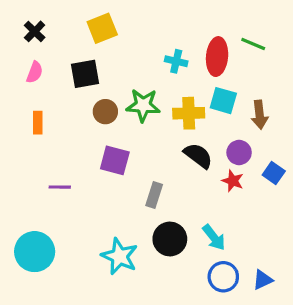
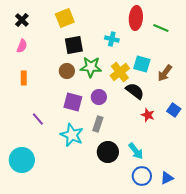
red ellipse: (217, 57) -> (136, 18), moved
black square: (85, 74) -> (74, 45), moved
yellow cross: (189, 113) -> (120, 72), turned -36
brown arrow: (259, 115) -> (165, 73), turned 42
purple circle: (239, 152) -> (99, 97), moved
black semicircle: (198, 156) -> (135, 91), moved
purple line: (60, 187) -> (38, 119), turned 48
cyan star: (120, 256) -> (72, 135), moved

